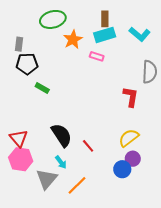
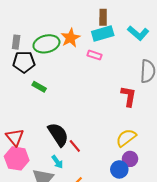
green ellipse: (53, 19) -> (46, 44), moved
red line: (88, 146) -> (75, 146), moved

